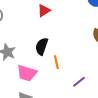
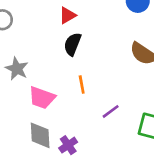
black semicircle: (42, 46) -> (72, 44), moved

